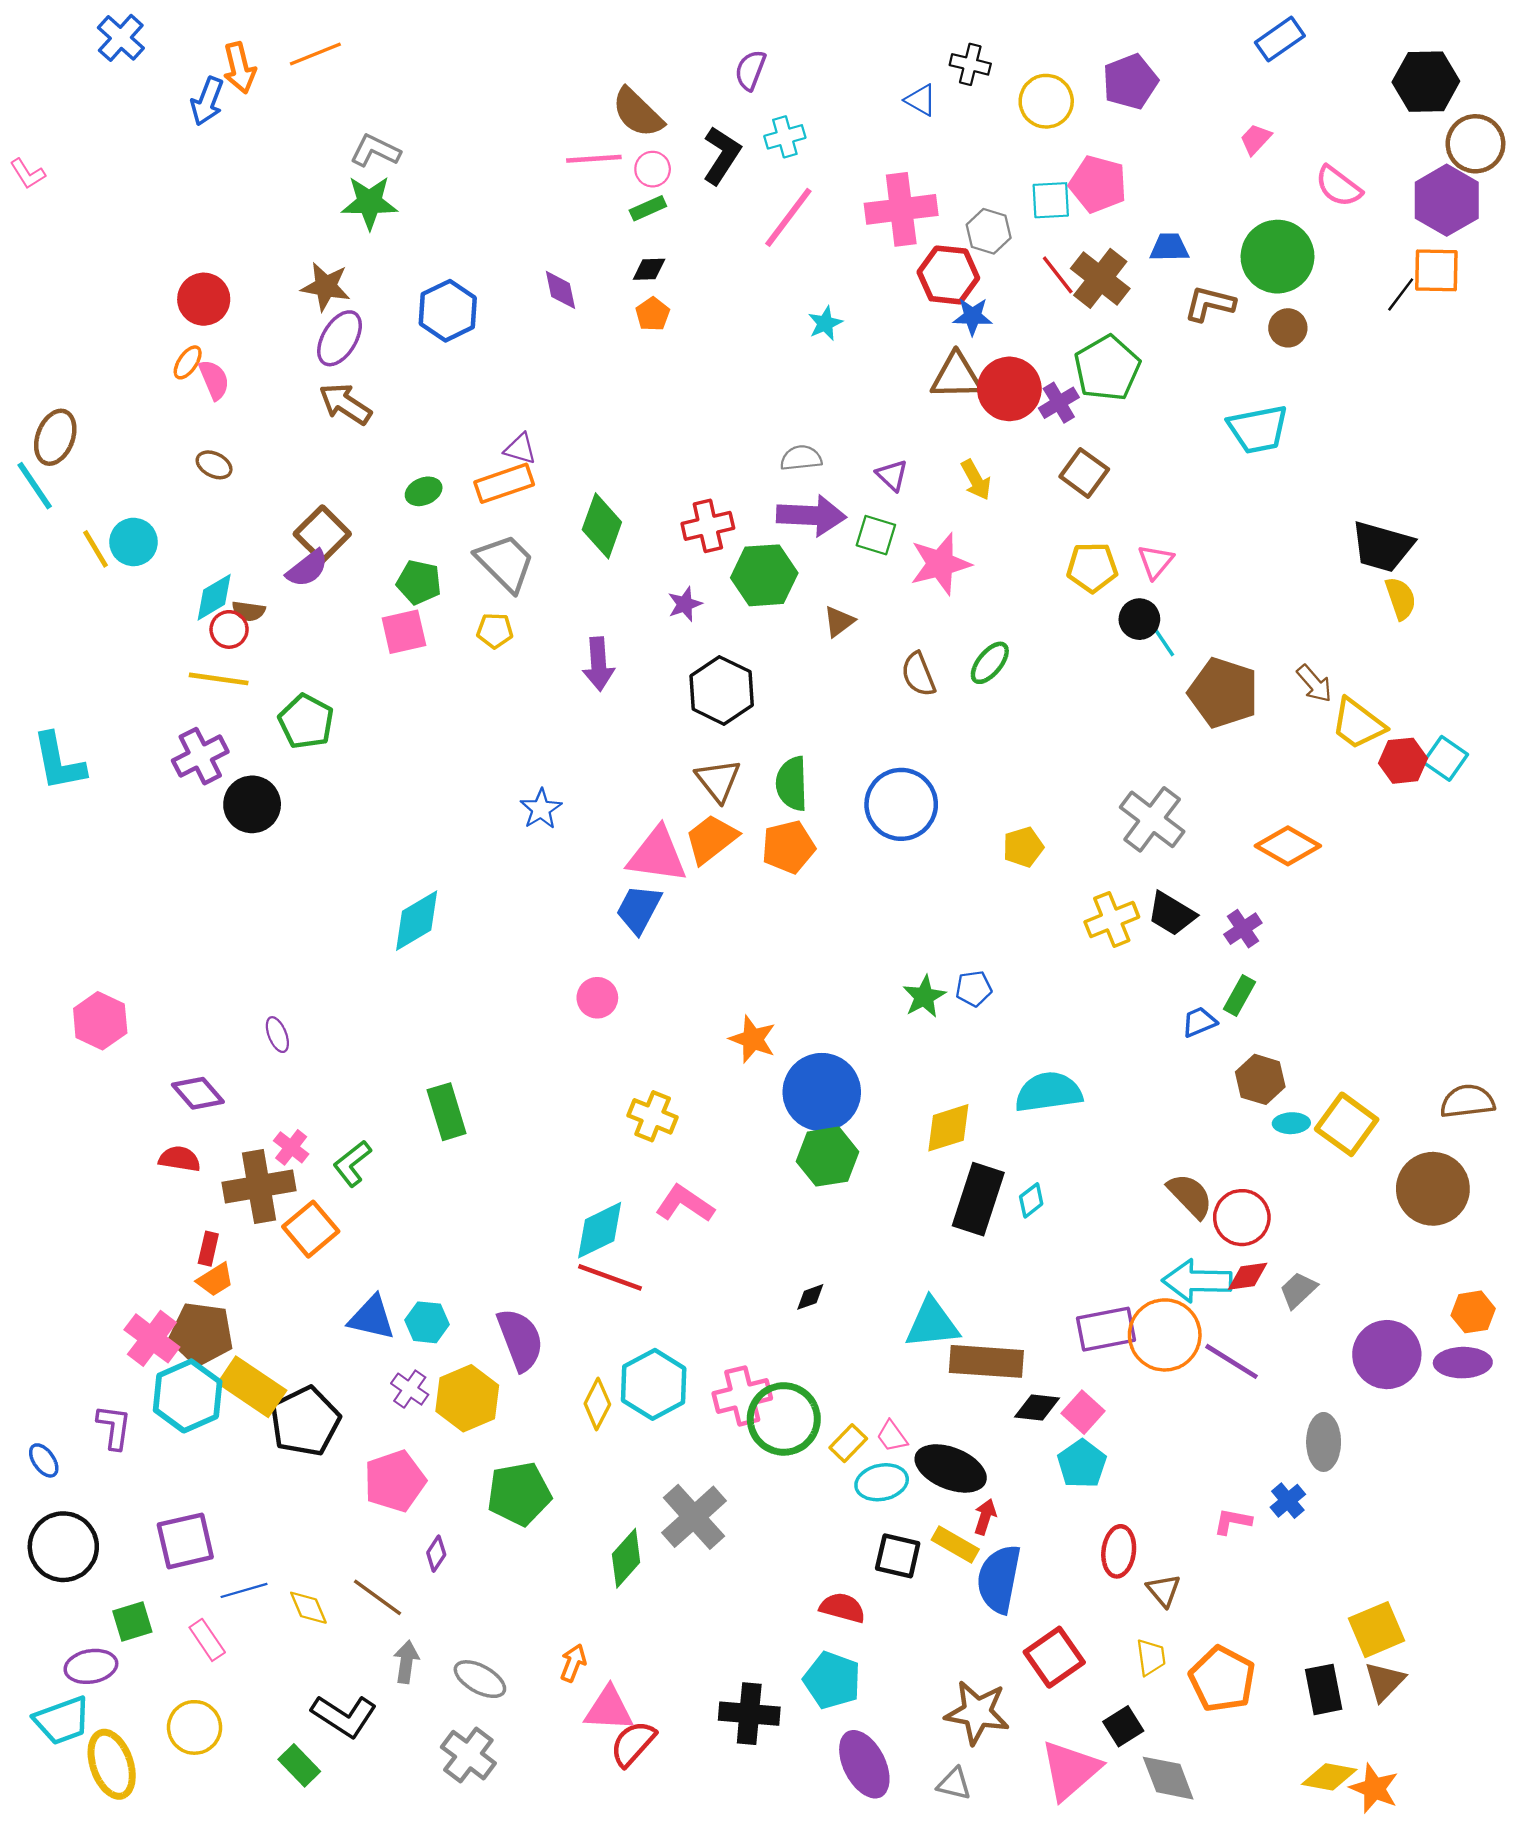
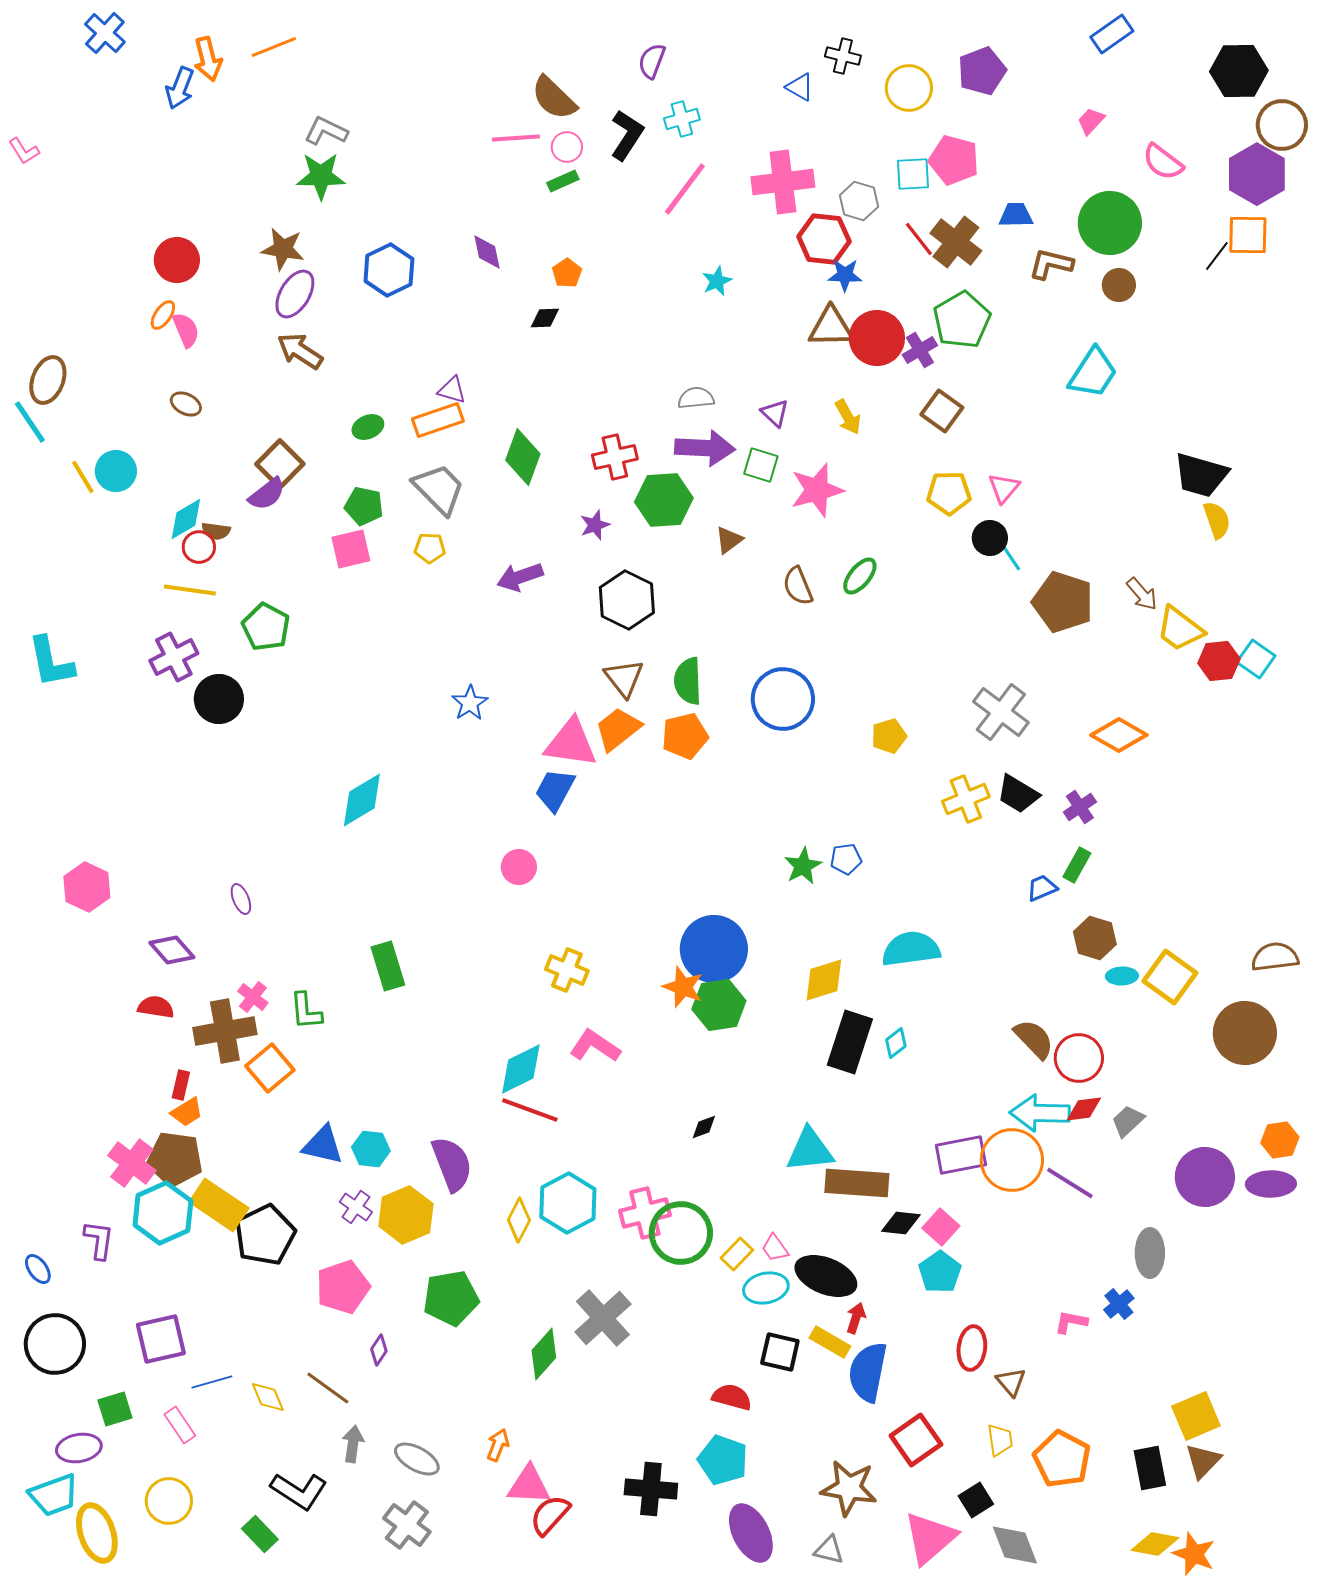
black diamond: (649, 269) -> (545, 318), moved
cyan trapezoid: (1258, 429) -> (1093, 373), turned -46
purple arrow: (598, 664) -> (520, 577), turned 75
orange star: (753, 1039) -> (683, 987), moved
green L-shape: (352, 1163) -> (306, 1011), turned -57

